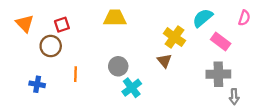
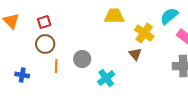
yellow trapezoid: (115, 18) -> (114, 16), moved
brown circle: (51, 46) -> (45, 44), moved
gray circle: (118, 66) -> (82, 59), moved

